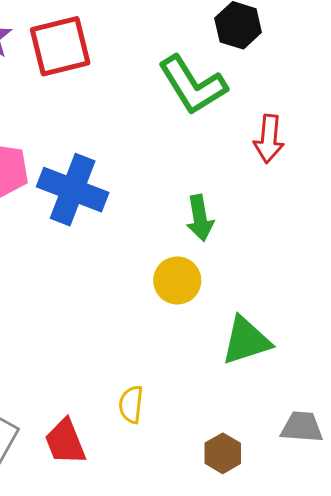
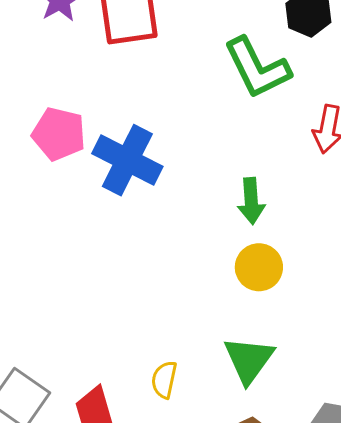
yellow circle: (177, 280) -> (259, 267), moved
green triangle: (246, 341) -> (249, 360), moved, turned -42

